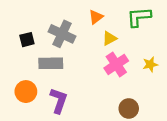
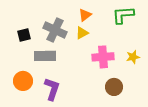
yellow triangle: (109, 38) -> (82, 33), moved
pink cross: (116, 64) -> (103, 57), turned 30
brown circle: (129, 108) -> (114, 87), moved

